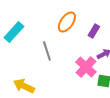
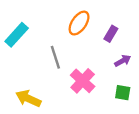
pink cross: (86, 67) -> (83, 81), moved

